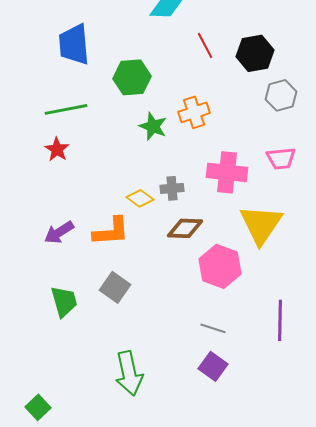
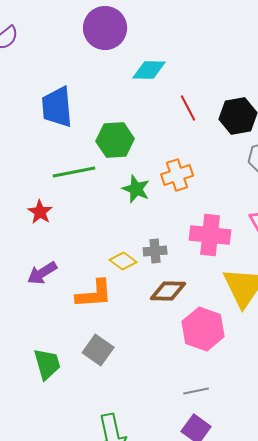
green line: (66, 109) -> (74, 172), moved
purple arrow: (59, 232) -> (42, 273), moved
gray line: (213, 328) -> (196, 391), turned -30

